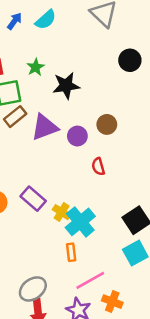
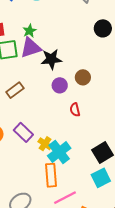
black star: (66, 86) -> (51, 59), moved
brown rectangle: (15, 117) -> (15, 90), moved
purple triangle: (44, 127) -> (31, 48), moved
orange rectangle: (71, 252) -> (51, 175), size x1.6

